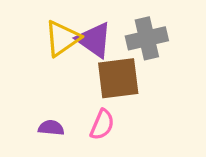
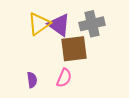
purple semicircle: (51, 128) -> (32, 80), turned 77

